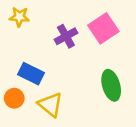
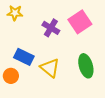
purple cross: (66, 36) -> (51, 28), turned -30
yellow triangle: (50, 105) -> (50, 68), moved

